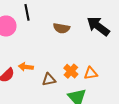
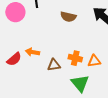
orange cross: (71, 71) -> (75, 58), turned -32

